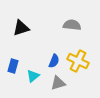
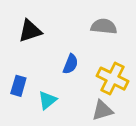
blue semicircle: (54, 61) -> (71, 64), moved
gray triangle: (58, 83) -> (102, 110), moved

